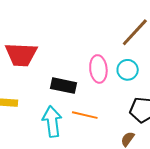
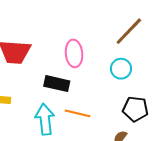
pink ellipse: (98, 69) -> (74, 53), moved

